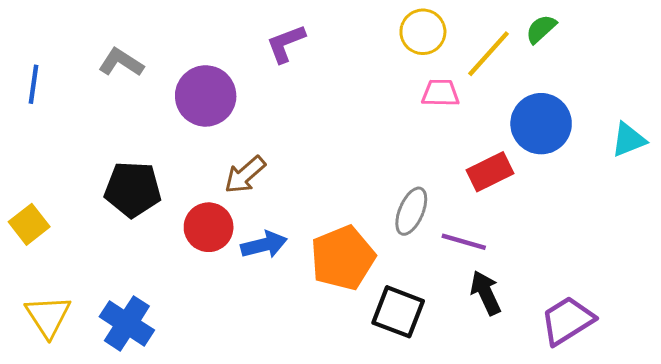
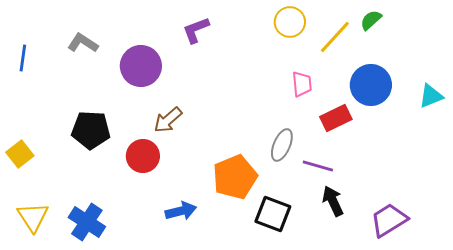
pink trapezoid: (440, 93) -> (302, 84), moved, turned 84
blue arrow: (264, 245) -> (181, 211), moved

